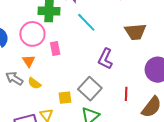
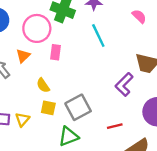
purple L-shape: (105, 59) -> (124, 84), moved
yellow semicircle: (34, 83) -> (43, 85), moved
red line: (126, 94) -> (115, 126), turned 56

